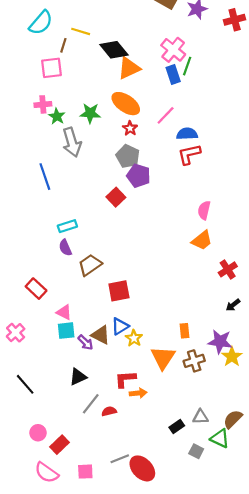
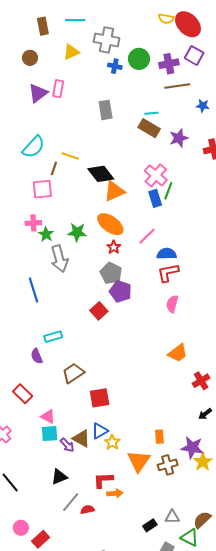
pink semicircle: (204, 210) -> (172, 304), moved
purple semicircle: (65, 248) -> (37, 356), moved

